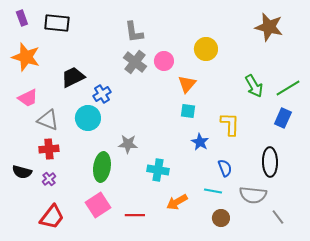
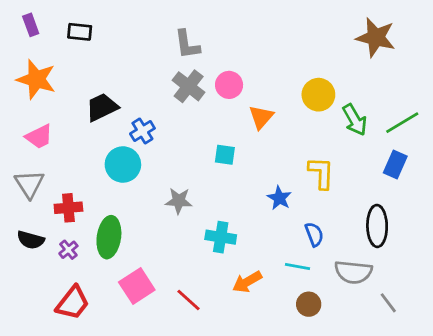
black rectangle: (57, 23) -> (80, 32), size x0.7
yellow circle: (206, 49) -> (318, 95), moved
cyan square: (188, 111) -> (225, 155), moved
gray triangle: (48, 120) -> (29, 184), moved, turned 35
green ellipse: (102, 167) -> (109, 237), moved
red line: (135, 215) -> (189, 300), turned 42

